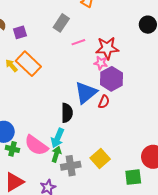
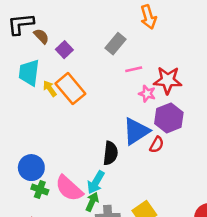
purple square: (20, 32) -> (64, 50), turned -32
pink star: (101, 63) -> (147, 94), moved

